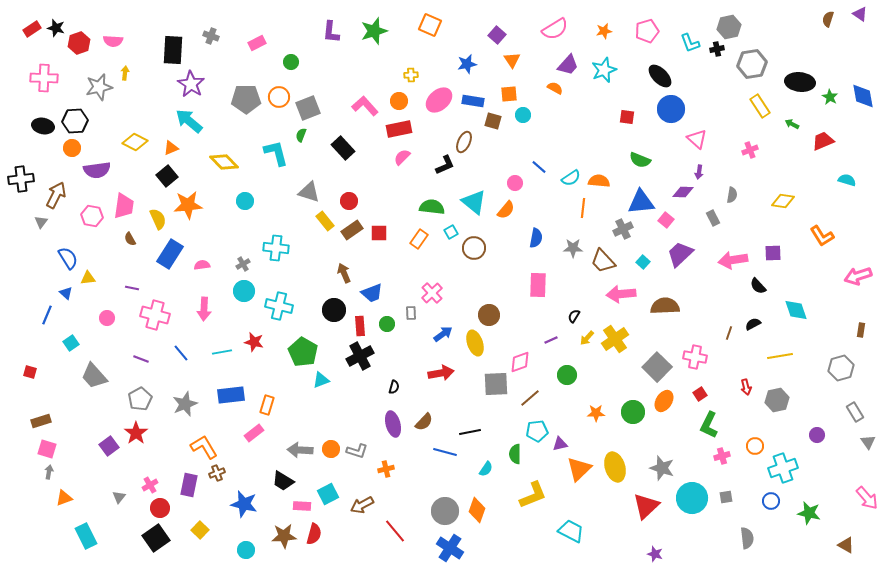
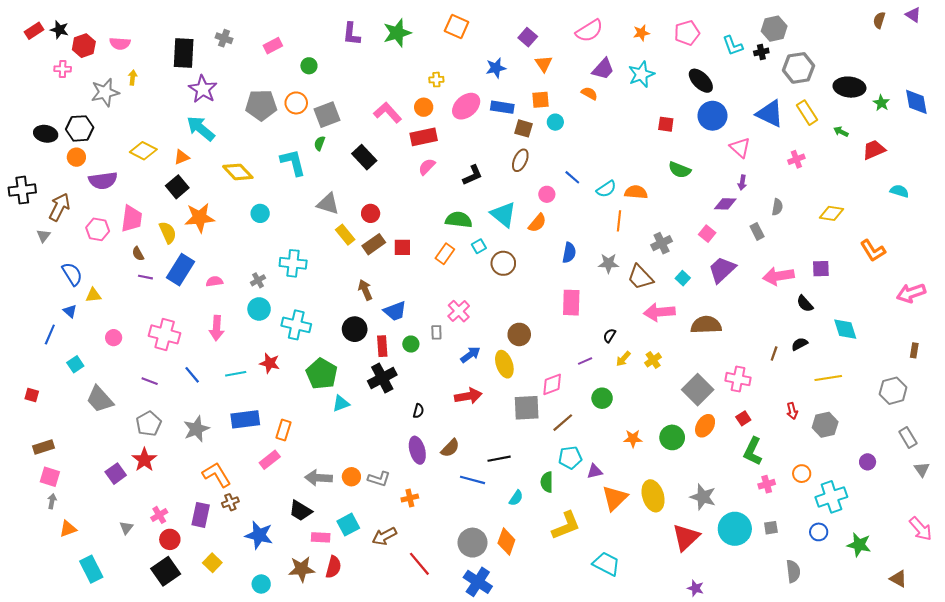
pink cross: (44, 78) -> (63, 69), moved, size x0.6
brown ellipse: (464, 142) -> (520, 160), moved
blue triangle: (641, 202) -> (770, 114), moved, turned 32
purple line: (132, 288) -> (145, 277), moved
yellow cross: (615, 339) -> (653, 360), size x0.6

